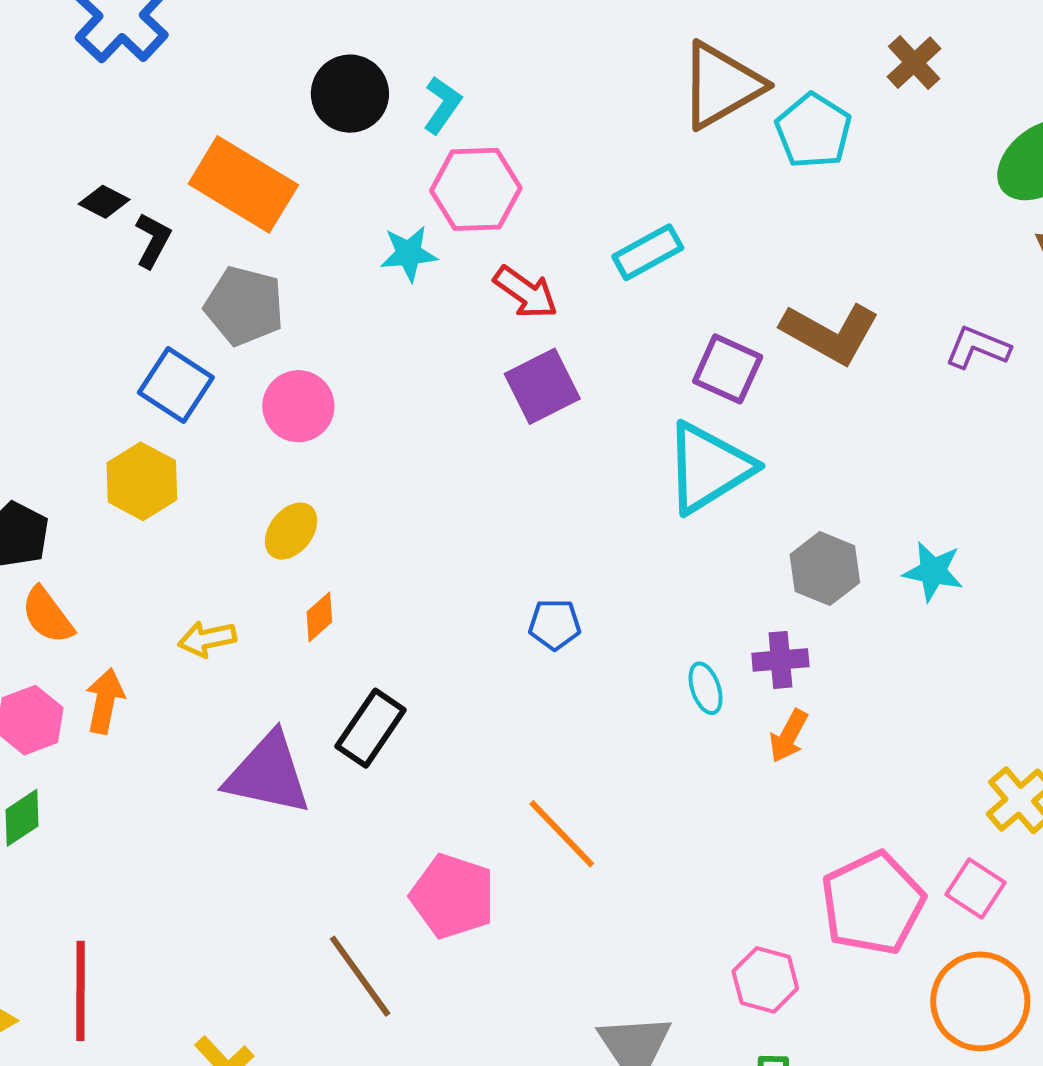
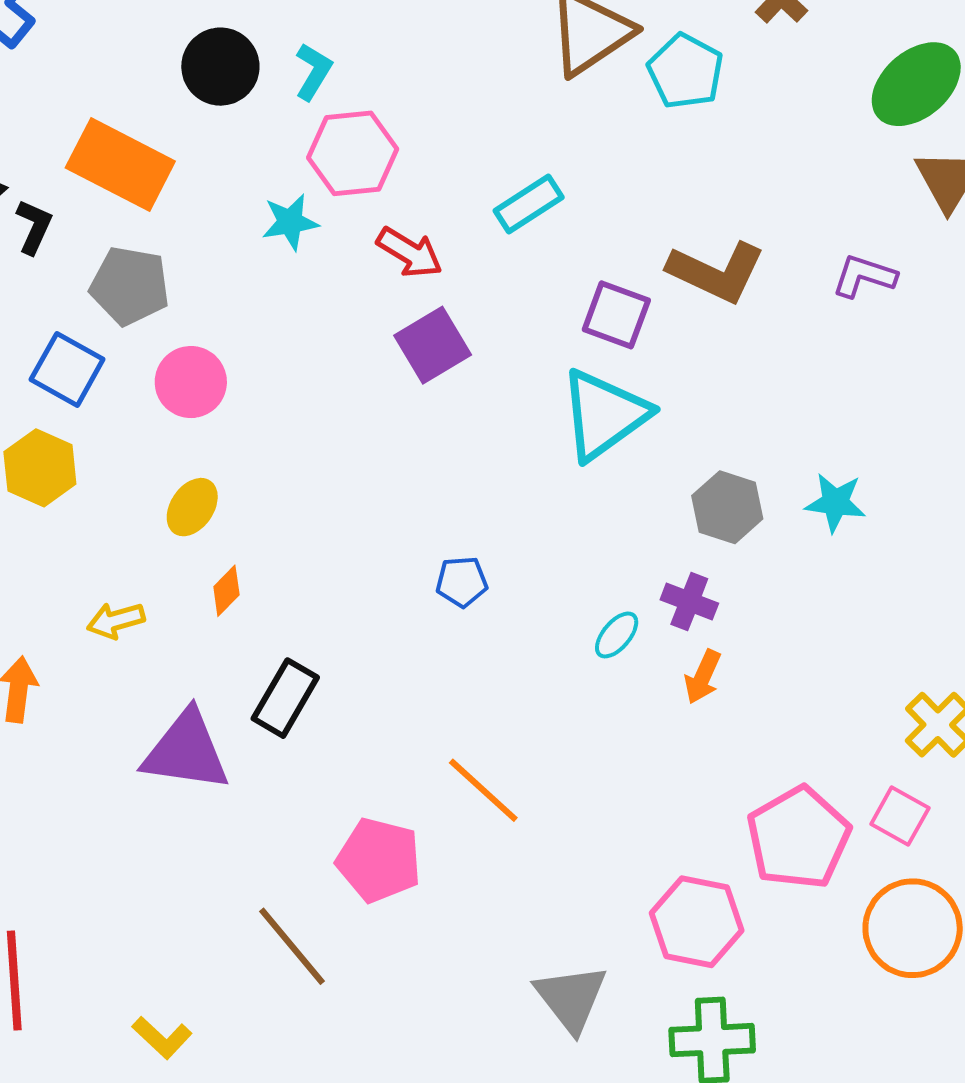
purple cross: (780, 660) -> (689, 602), turned 30
cyan ellipse: (706, 688) -> (617, 635), turned 63
pink hexagon: (765, 980) -> (697, 922), size x1.4

